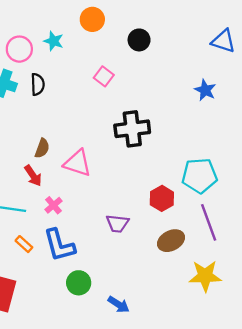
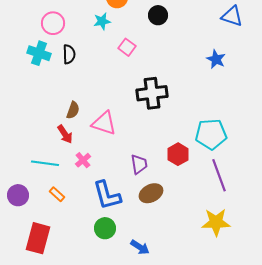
cyan star: (54, 41) -> (102, 21), moved, turned -30
purple trapezoid: (117, 223) -> (139, 164), moved, turned -105
brown ellipse: (171, 241) -> (151, 193), moved
blue L-shape: (59, 245) -> (107, 195), moved

